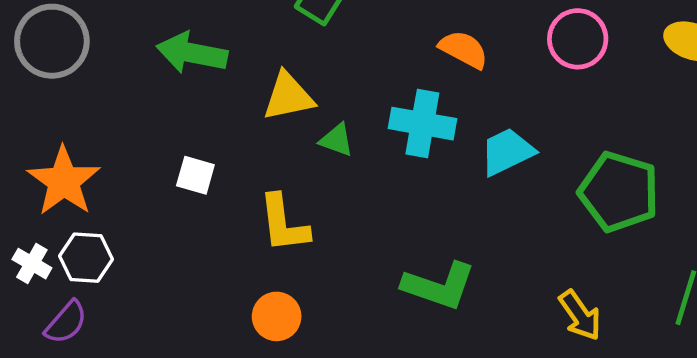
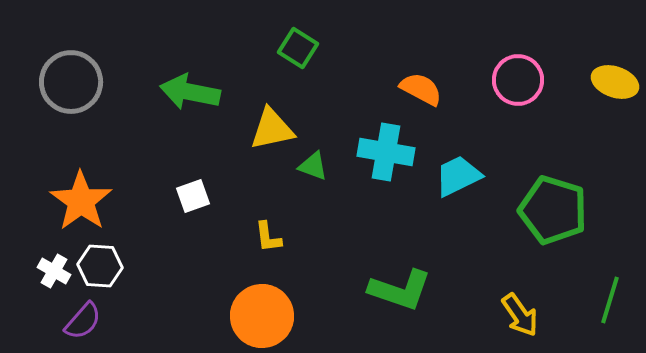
white square: (195, 175) -> (193, 196), turned -36
yellow L-shape: (284, 224) -> (268, 237), size x0.6
orange circle: (277, 316) -> (262, 316), size x1.5

